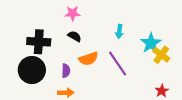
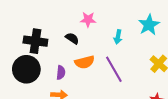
pink star: (73, 13) -> (88, 20), moved
cyan star: (151, 43) -> (149, 25), moved

